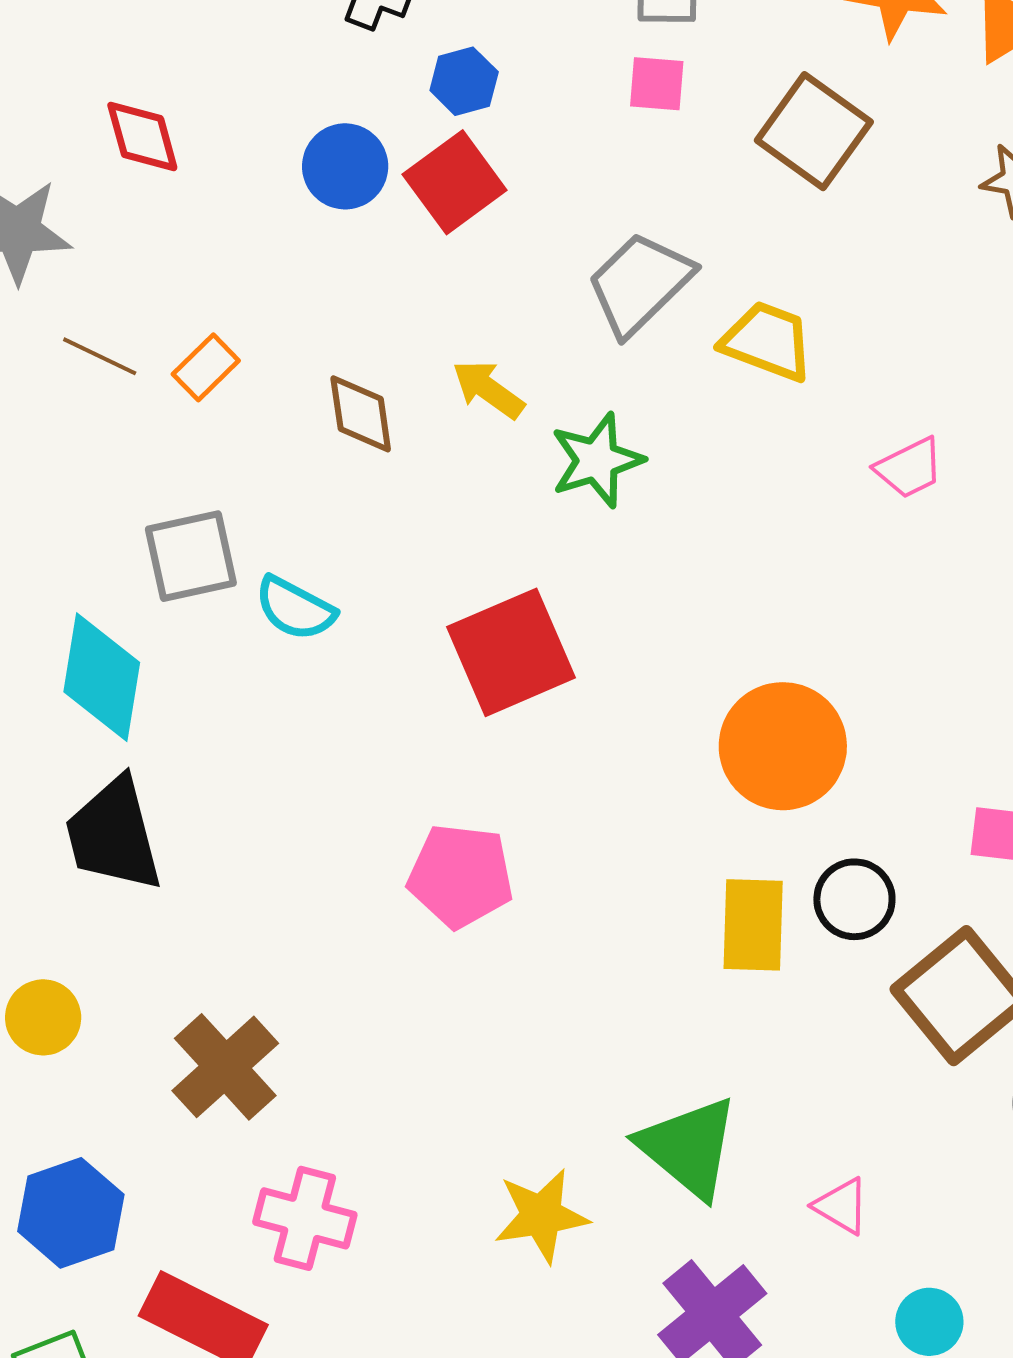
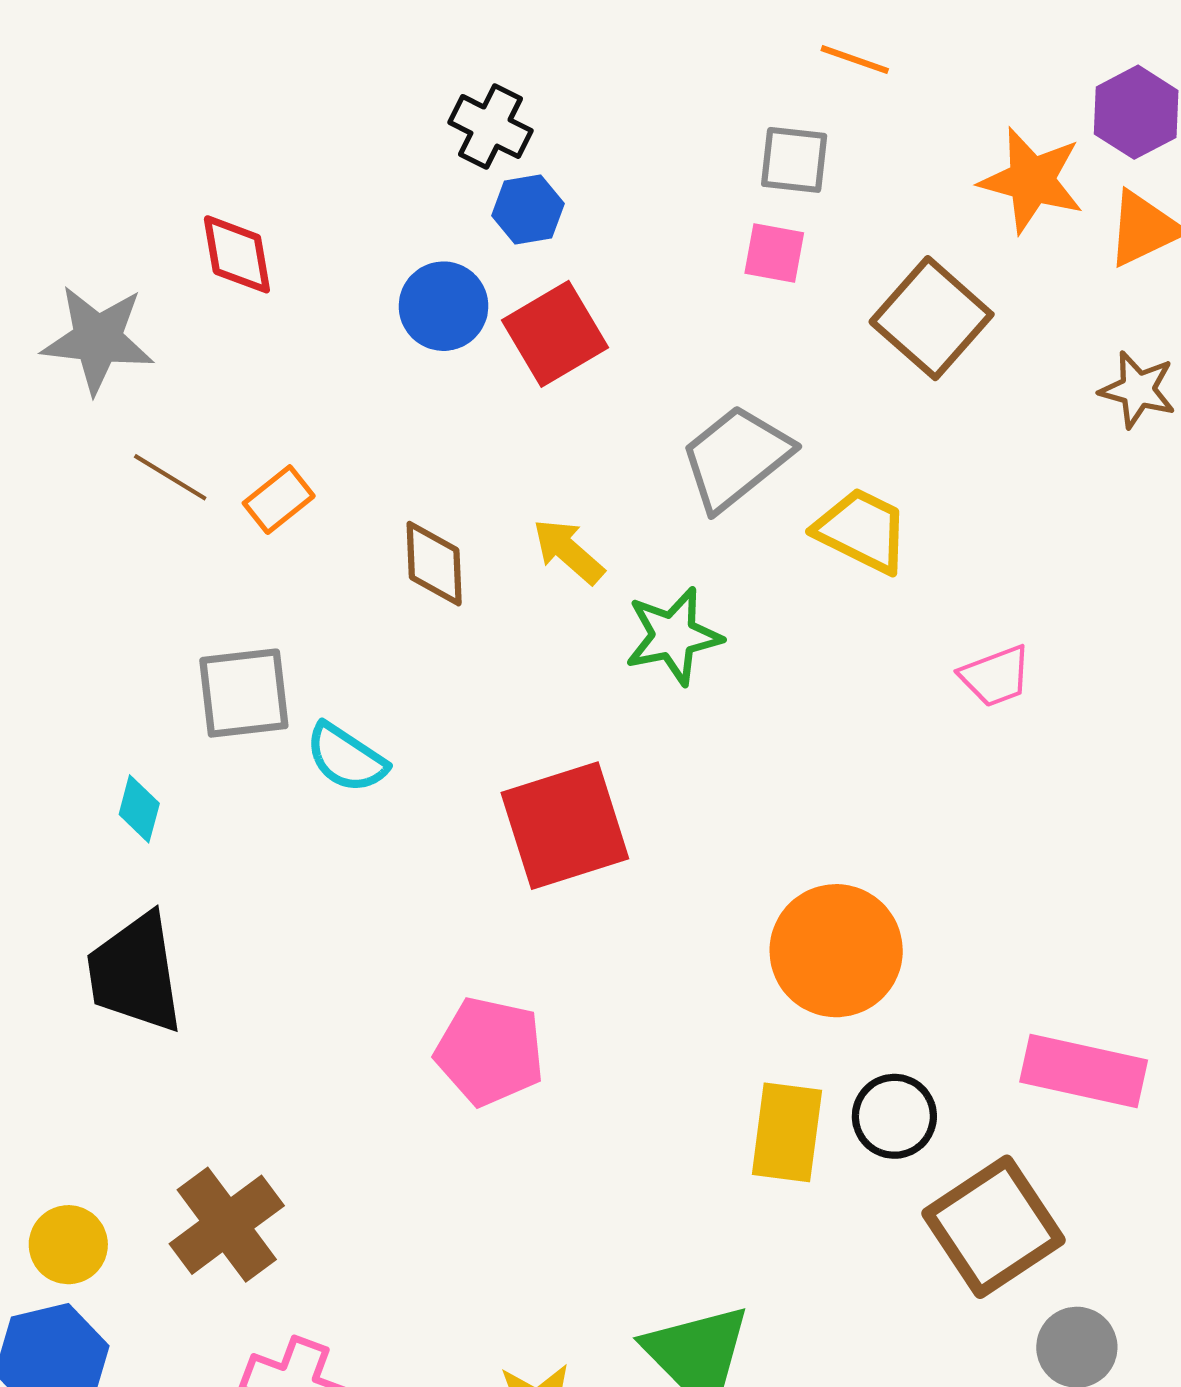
blue hexagon: (464, 81) -> (528, 210), moved
cyan diamond: (102, 677) -> (139, 809), size x0.5
yellow circle: (43, 1017) -> (68, 1245), moved

